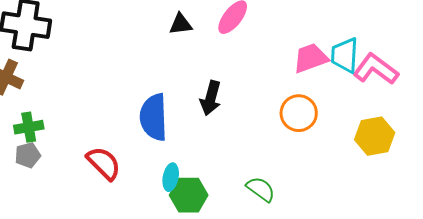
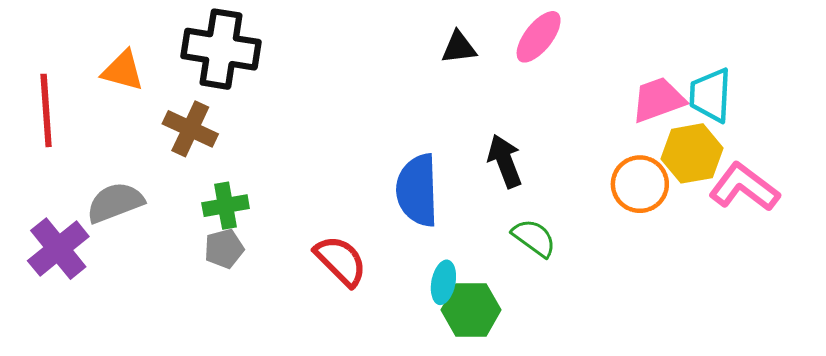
pink L-shape: (376, 69) -> (744, 187), moved
black arrow: (211, 98) -> (505, 161), turned 144
yellow hexagon: (375, 136) -> (692, 153), moved
green semicircle: (261, 189) -> (534, 238), moved

